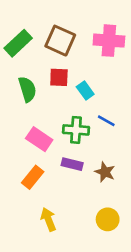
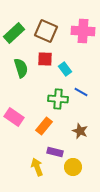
pink rectangle: (39, 139) -> (14, 117), moved
purple rectangle: (72, 164) -> (55, 152), moved
orange rectangle: (33, 177) -> (44, 126), moved
yellow circle: (108, 219) -> (73, 167), moved

